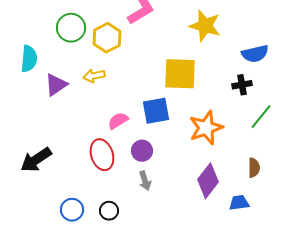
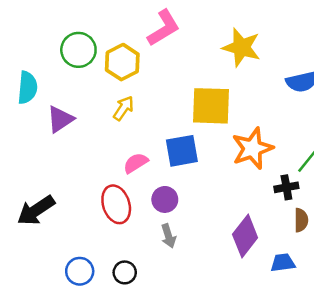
yellow arrow: (94, 76) -> (123, 108), moved, turned 135
black cross: (242, 85) -> (286, 187), moved
orange star: (206, 128) -> (252, 148), moved

